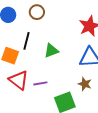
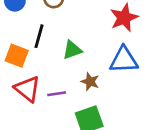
brown star: (85, 84) -> (90, 82), moved

